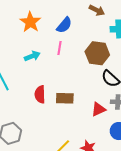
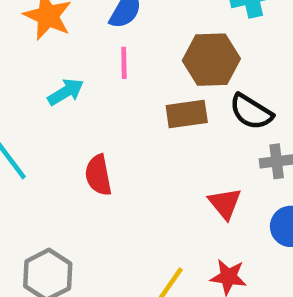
brown rectangle: (65, 98) -> (187, 114), moved
red triangle: (98, 109) -> (225, 203), moved, turned -35

